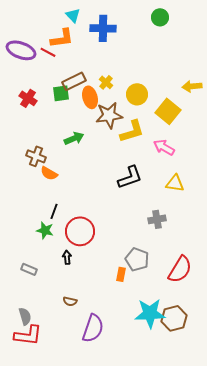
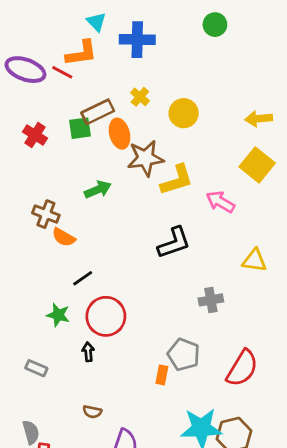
yellow cross: (106, 82) -> (140, 97), moved
yellow circle: (137, 94) -> (184, 113), moved
yellow square: (168, 111) -> (257, 165), moved
yellow triangle: (175, 183) -> (255, 260), moved
black line: (54, 211) -> (83, 278), moved, turned 35

